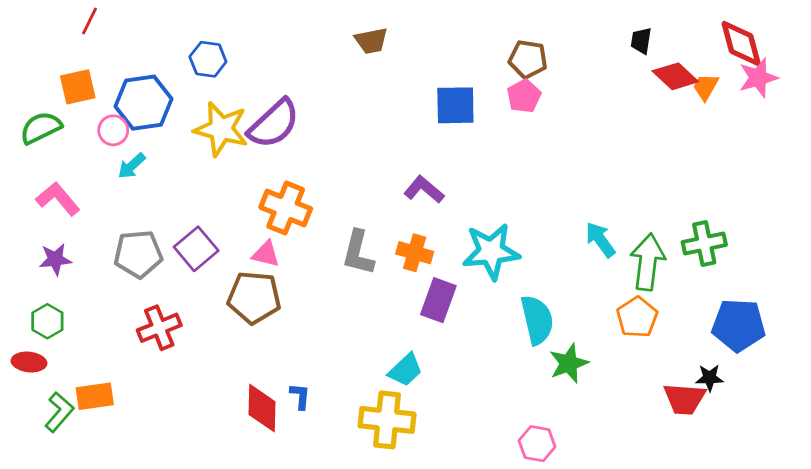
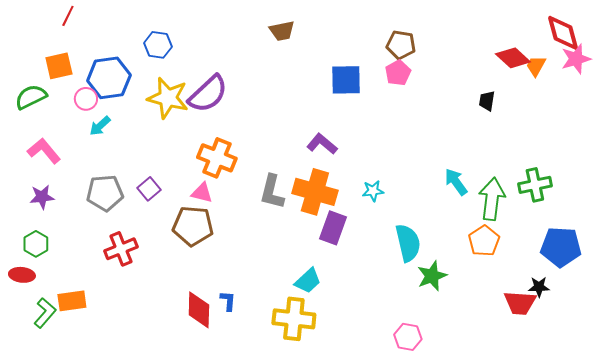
black trapezoid: (641, 41) -> (487, 101), moved
purple square: (196, 249) -> (149, 189), size x0.7
cyan star: (491, 251) -> (373, 191), size x0.5
orange cross: (415, 253) -> (315, 192), size x1.6

